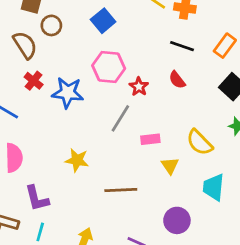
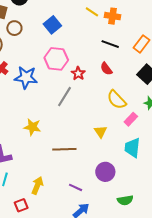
pink rectangle: (150, 139) -> (131, 119), moved, turned -40
yellow semicircle: (199, 142) -> (117, 100), moved

